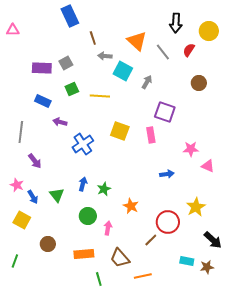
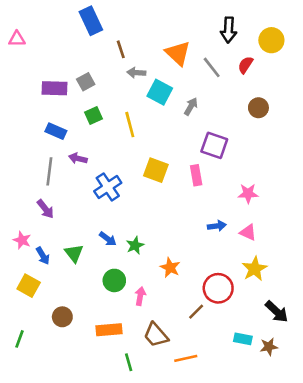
yellow line: (100, 96) -> (130, 125), turned 72
gray line: (21, 132) -> (49, 171), moved
pink triangle: (208, 166) -> (248, 232), moved
blue arrow: (83, 184) -> (108, 239), turned 112

